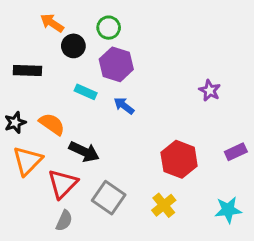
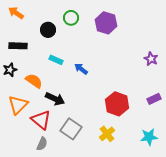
orange arrow: (52, 23) -> (16, 13), moved
purple hexagon: (116, 64) -> (106, 23), moved
purple star: (210, 90) -> (151, 59), moved
black star: (15, 123) -> (10, 70), moved
red triangle: (63, 184) -> (41, 120), turned -35

